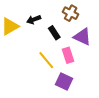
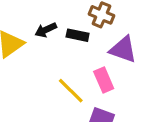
black rectangle: (54, 33) -> (78, 35), moved, turned -40

